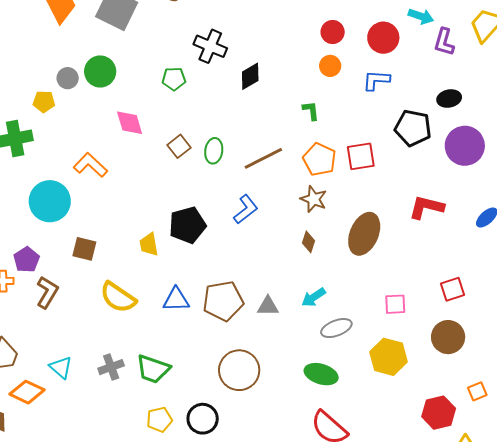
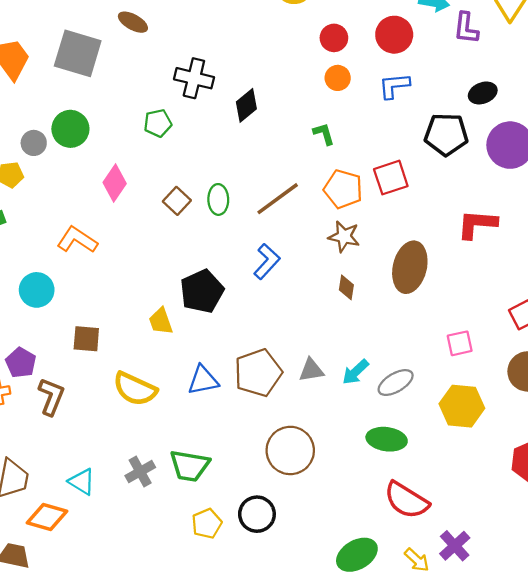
pink diamond: (130, 123) -> (115, 183), turned 60
cyan circle: (50, 201) -> (37, 290), size x0.7
cyan arrow: (314, 297) -> (355, 372), moved

